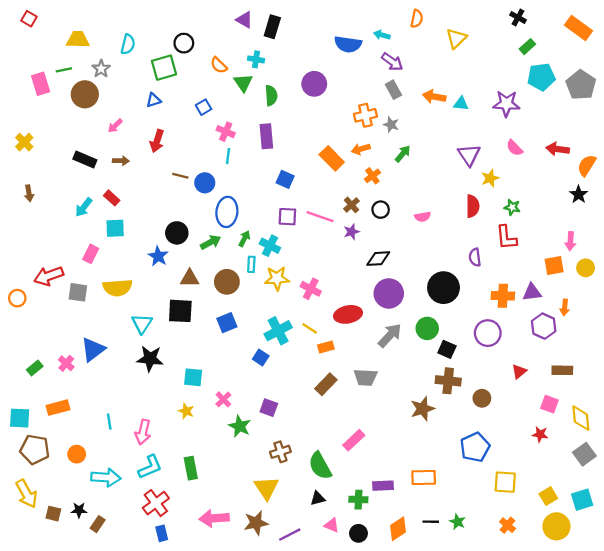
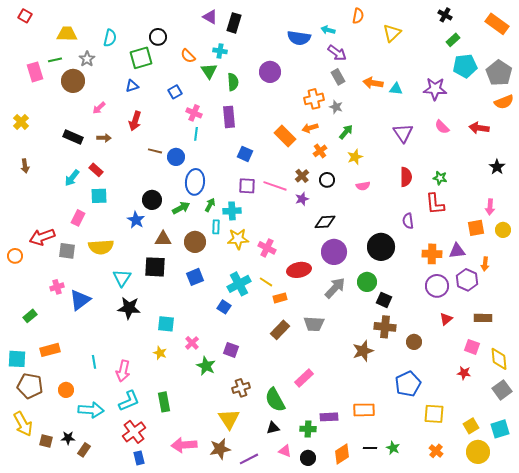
orange semicircle: (587, 165) -> (504, 102), moved, turned -144
yellow star: (490, 178) -> (355, 157), moved
cyan cross: (270, 246) -> (232, 211), turned -30
purple circle: (488, 333) -> (437, 286), moved
pink cross: (66, 363) -> (57, 287), moved, turned 32

